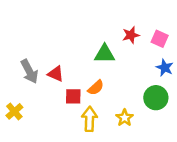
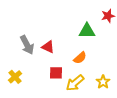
red square: (73, 96) -> (56, 73), moved
yellow arrow: (90, 119) -> (75, 83), turned -132

